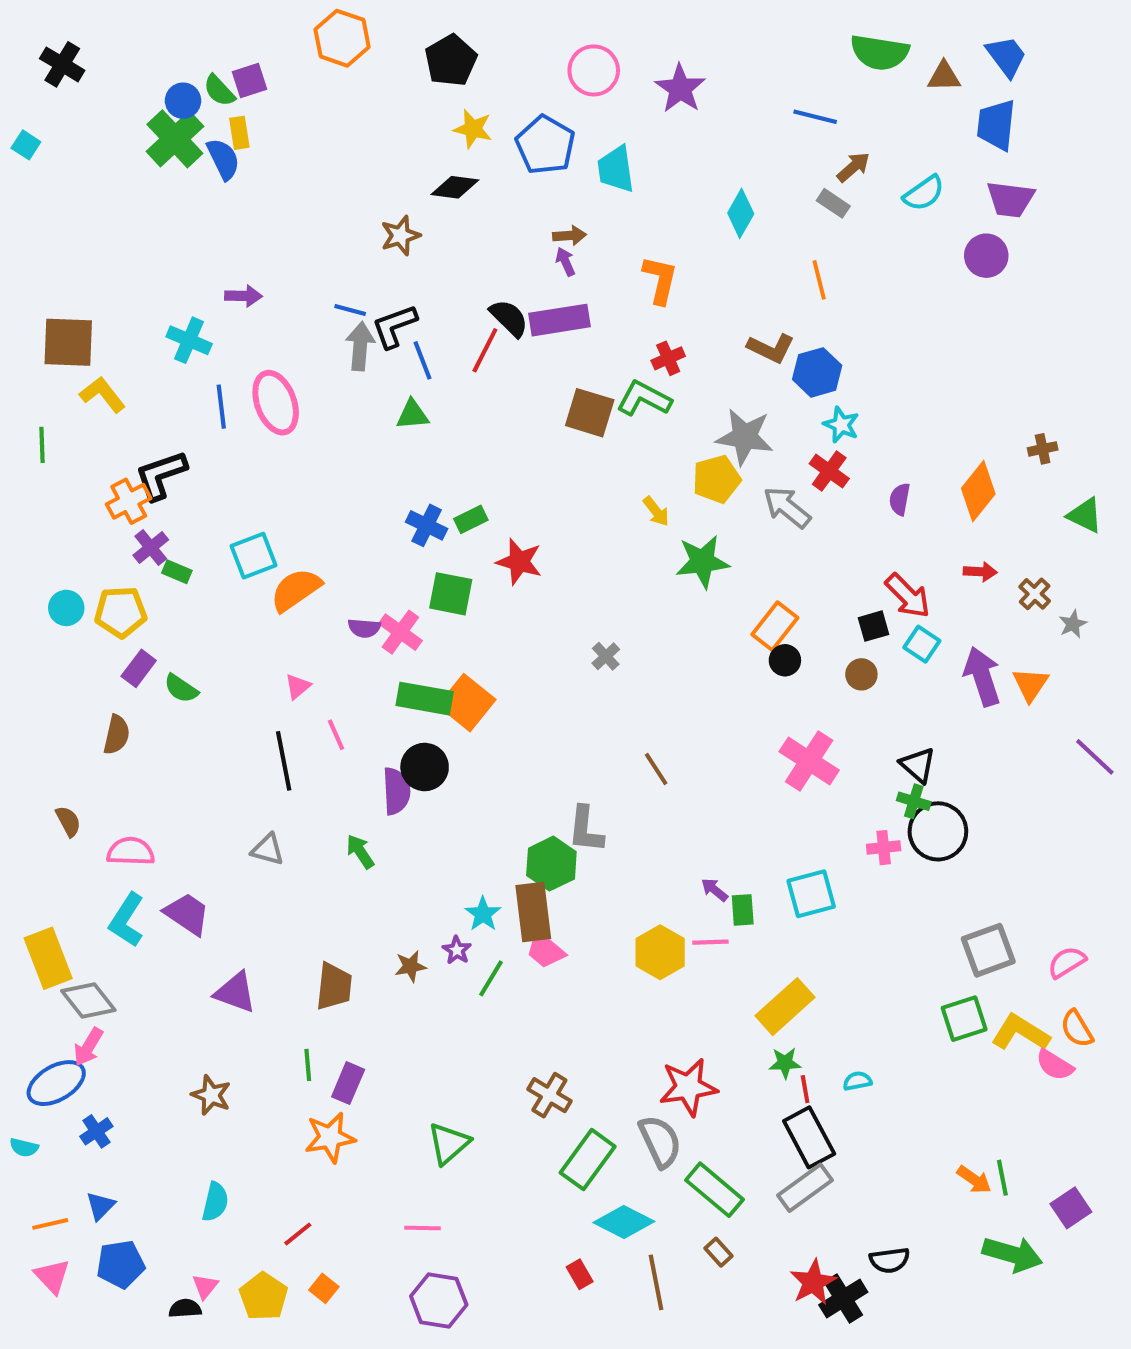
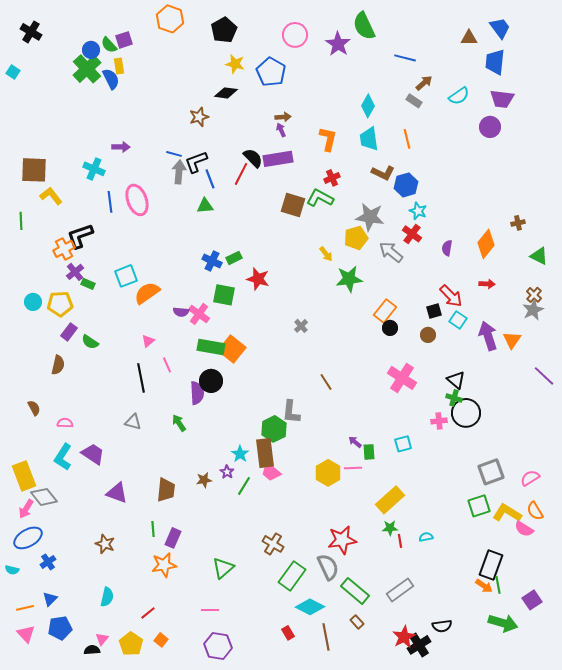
green semicircle: (880, 52) -> (364, 26), moved, turned 56
cyan trapezoid: (616, 169) -> (369, 139), moved
brown cross: (1035, 594) -> (534, 295), moved
gray star: (1073, 624) -> (533, 310), size x1.5
pink semicircle: (131, 852) -> (65, 423), size x0.7
cyan square: (811, 894) -> (403, 444), size x0.7
pink arrow: (88, 1047) -> (26, 509), moved
black rectangle: (809, 1137) -> (491, 565), moved, turned 48

